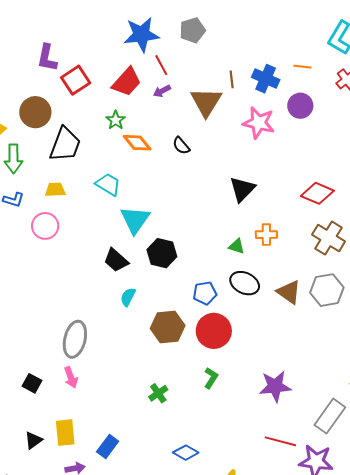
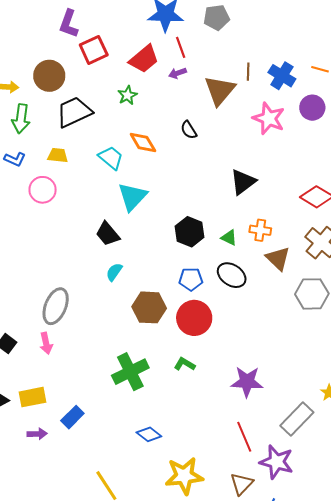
orange diamond: (137, 143) -> (143, 142), moved
black trapezoid: (65, 144) -> (74, 112), turned -144
black hexagon: (162, 253) -> (190, 232), moved
brown triangle: (289, 292) -> (278, 259), moved
green L-shape: (211, 378) -> (185, 364), turned -100
green cross: (158, 393) -> (130, 372), size x1.8
yellow rectangle: (65, 433) -> (33, 397), turned 76
red line: (280, 441) -> (244, 437), turned 44

